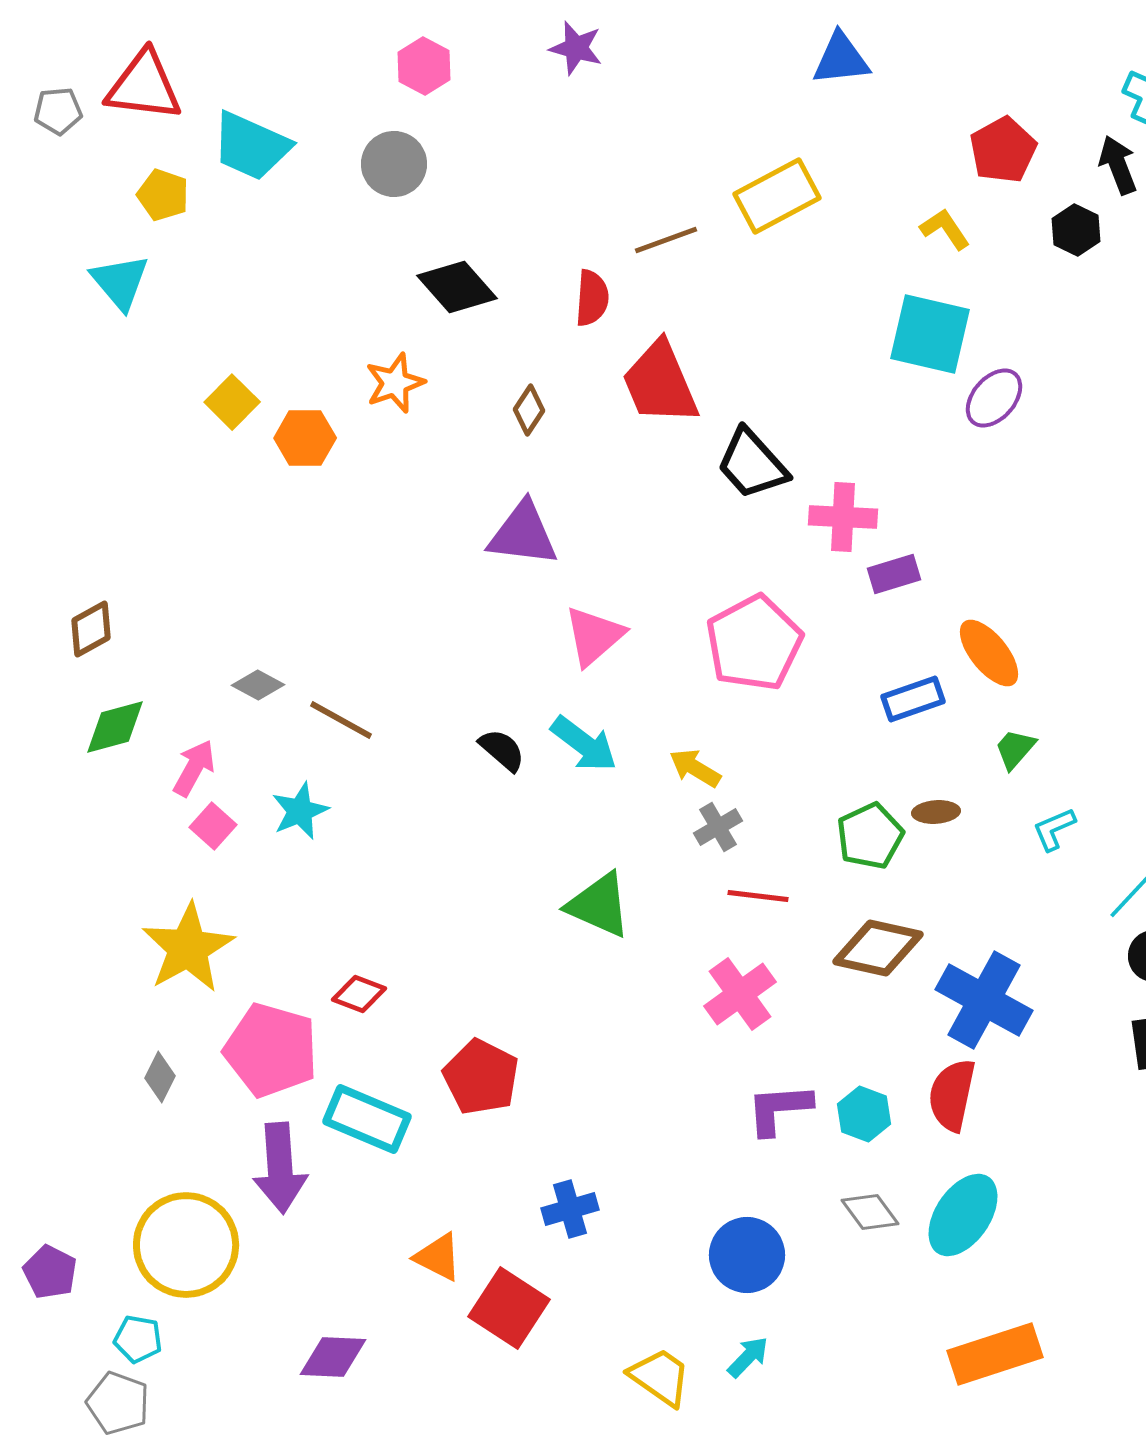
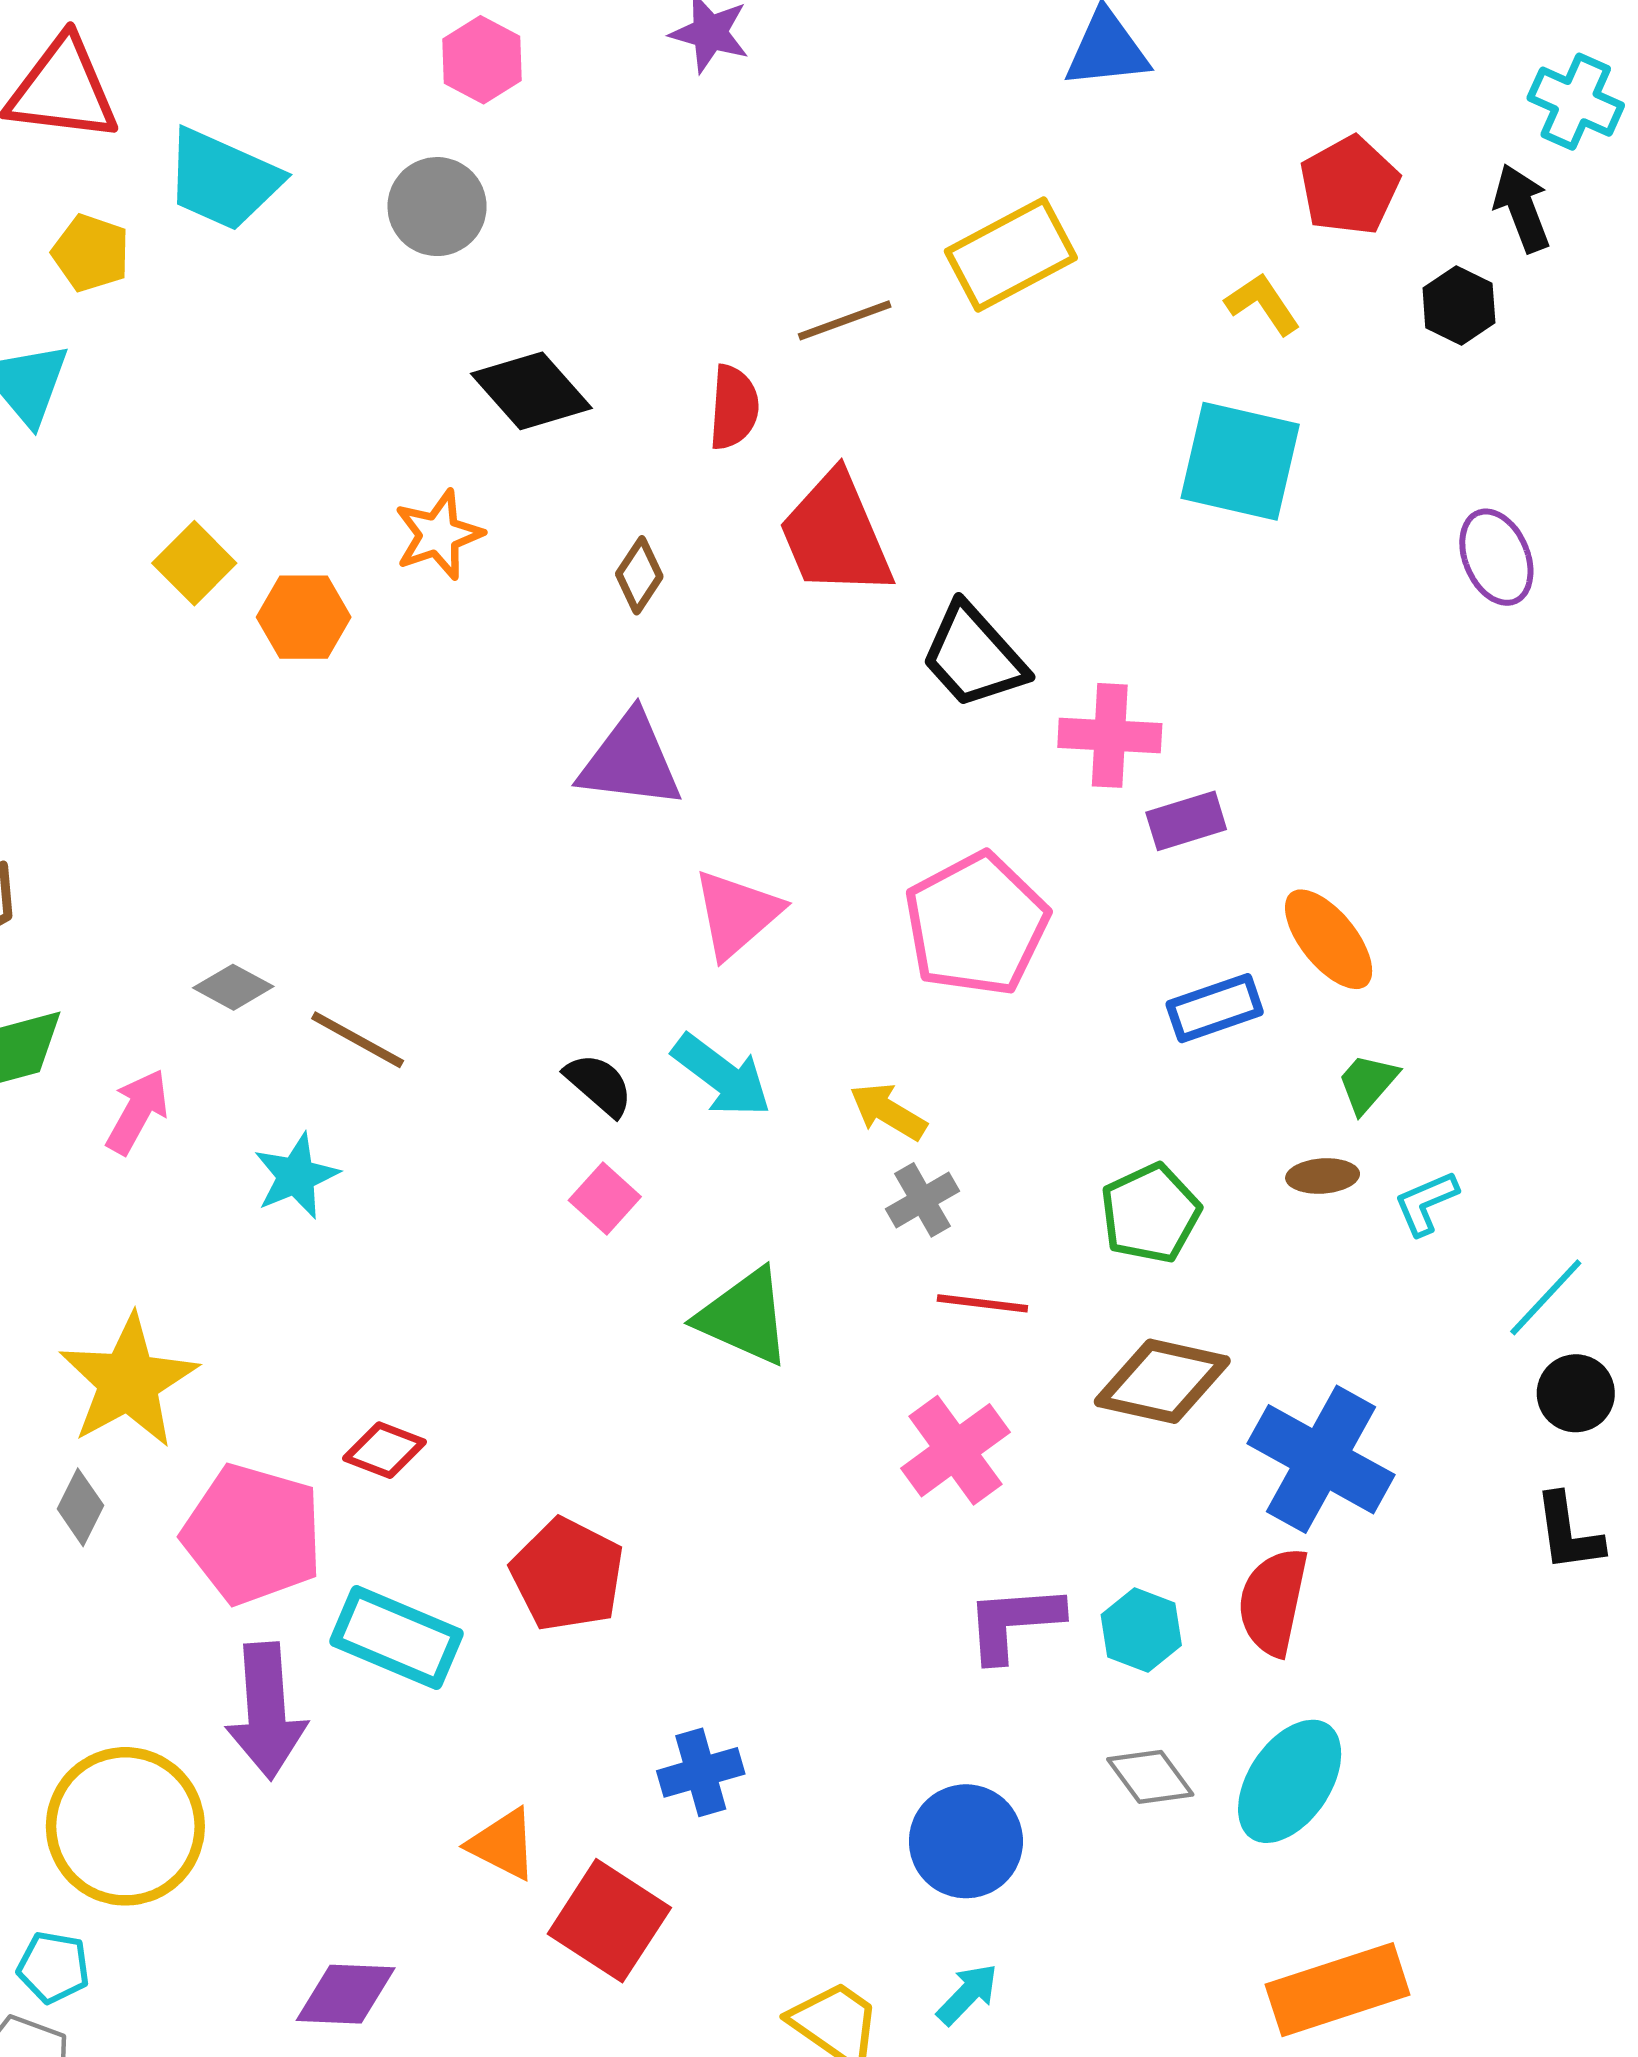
purple ellipse: (994, 398) -> (1496, 557), moved, turned -64
brown ellipse: (936, 812) -> (1323, 1176), moved
pink square: (213, 826) -> (605, 1198), moved
gray diamond: (160, 1077) -> (80, 1507), moved

